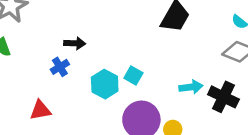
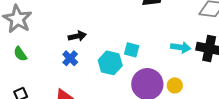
cyan arrow: (191, 87) -> (181, 47), turned 30

